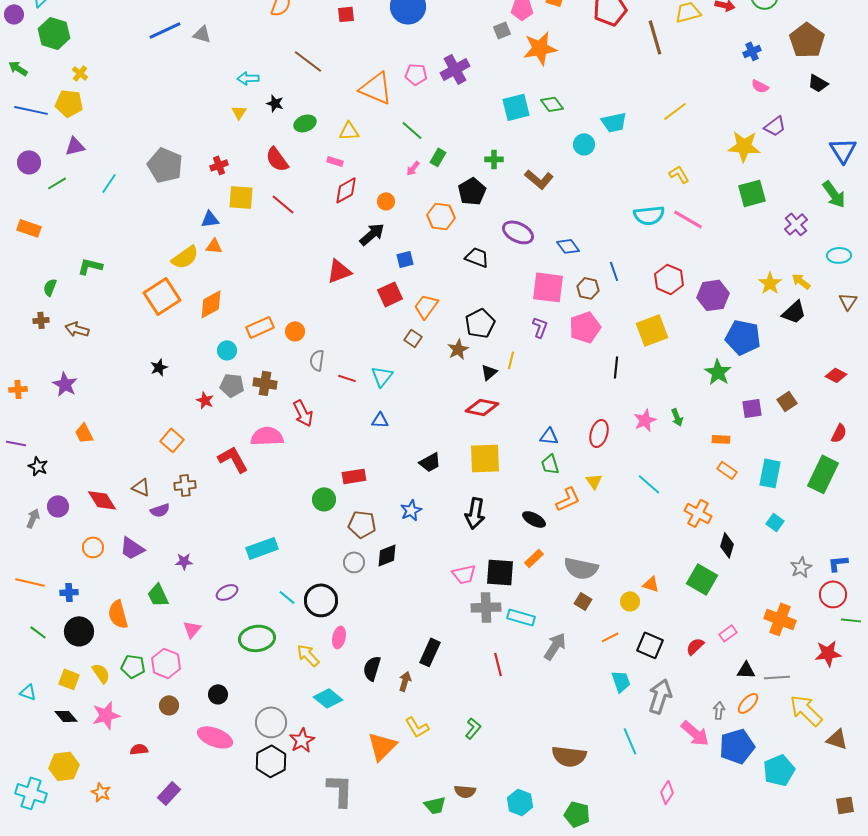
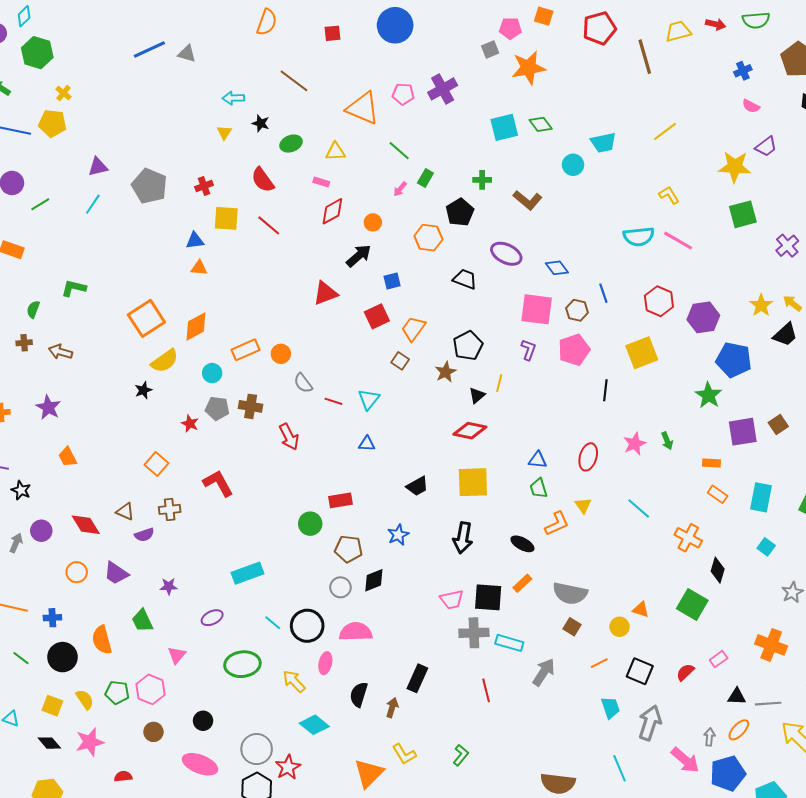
purple triangle: (75, 146) -> (98, 167), moved
yellow semicircle: (185, 257) -> (165, 361), moved
gray semicircle: (317, 360) -> (303, 383), turned -45
purple square: (752, 408) -> (743, 432), size x1.4
pink semicircle: (267, 436) -> (356, 632), moved

